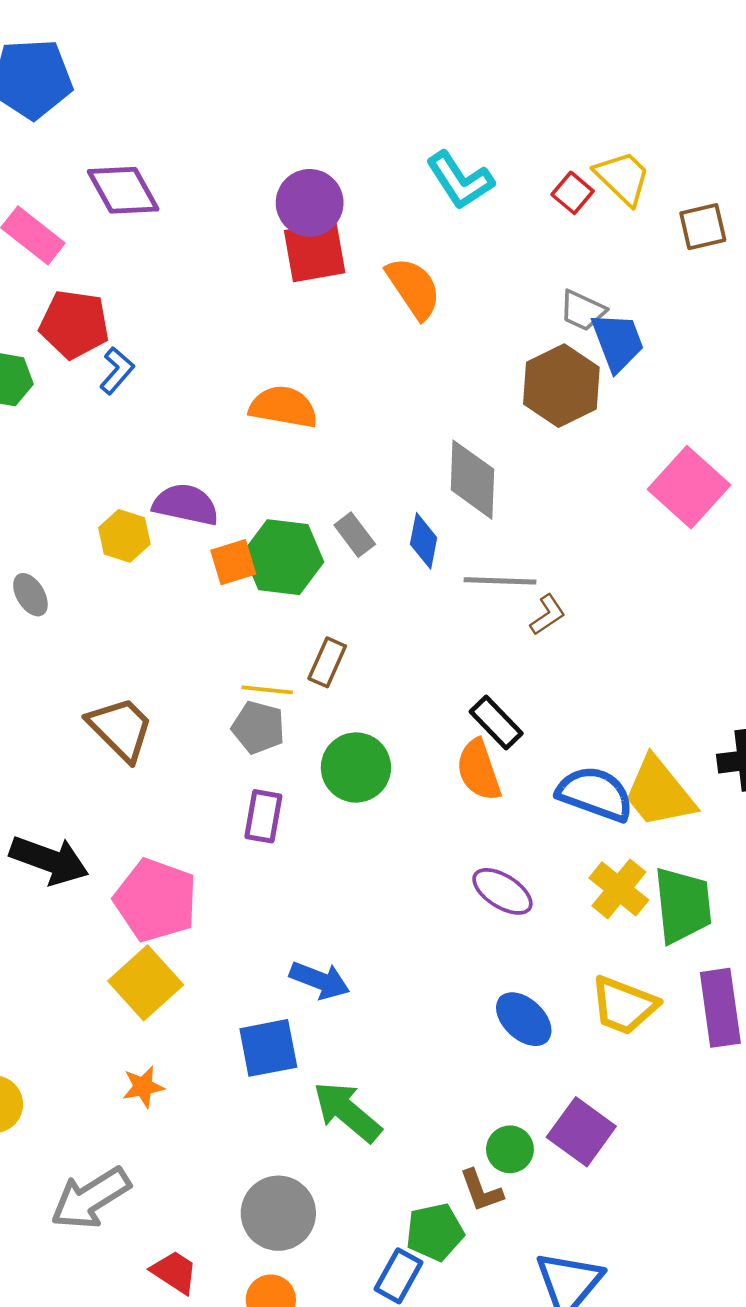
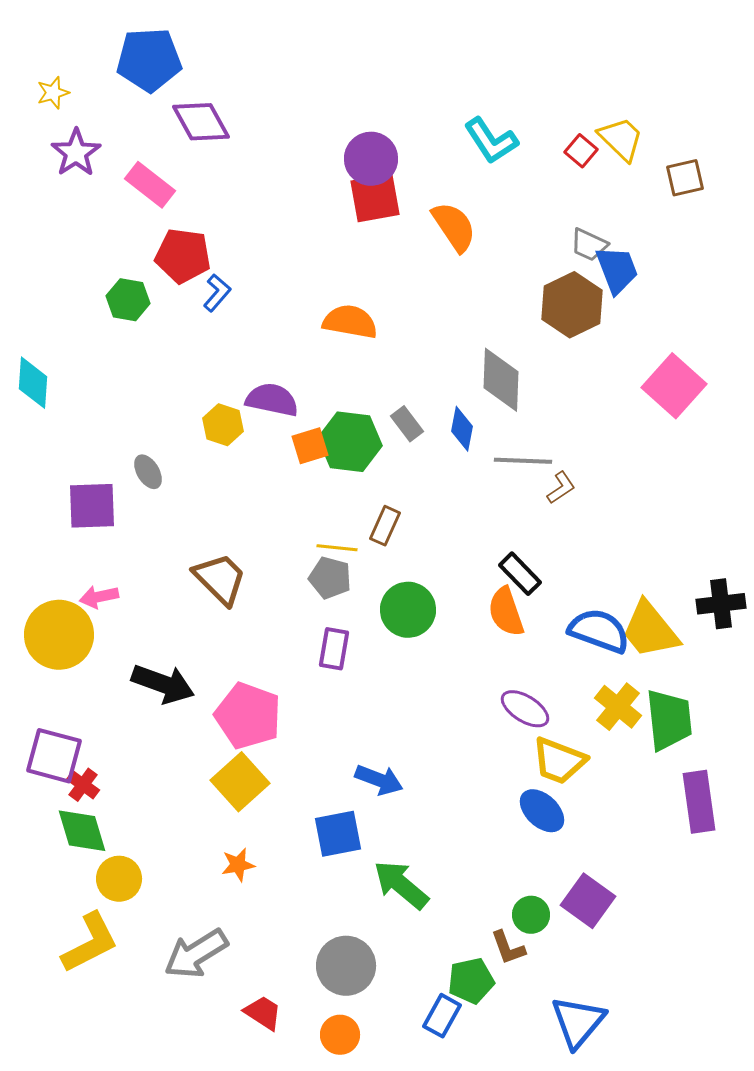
purple diamond: (123, 190) -> (201, 122), moved
yellow trapezoid: (624, 1005) -> (559, 761), moved

